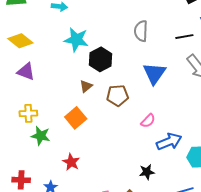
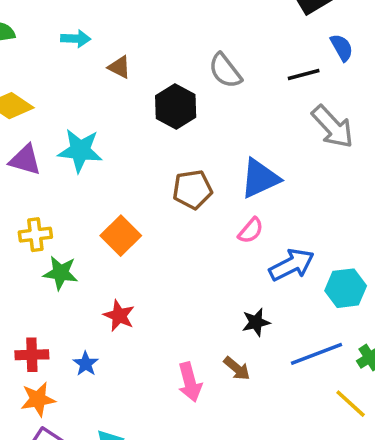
gray semicircle: (141, 31) -> (225, 71), turned -35
cyan star: (76, 40) -> (80, 150), moved
black hexagon: (100, 59) -> (176, 107), moved
blue triangle: (154, 73) -> (260, 178), moved, turned 35
brown triangle: (86, 86) -> (119, 67), moved, turned -48

